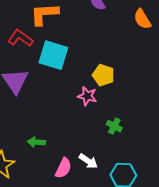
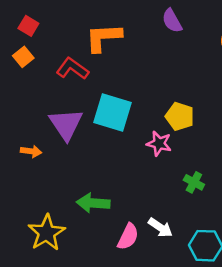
cyan square: (53, 55) -> (112, 113), moved
green arrow: (36, 142) -> (93, 203), size x1.4

